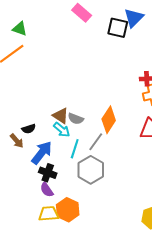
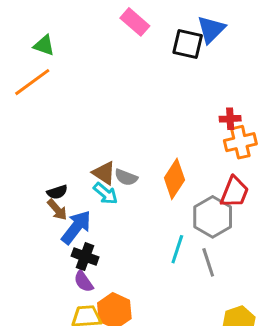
brown arrow: (17, 141) -> (57, 210), moved
gray line: (96, 142) -> (208, 262), moved, turned -54
cyan line: (75, 149) -> (177, 249), moved
gray hexagon: (91, 170) -> (213, 217), moved

